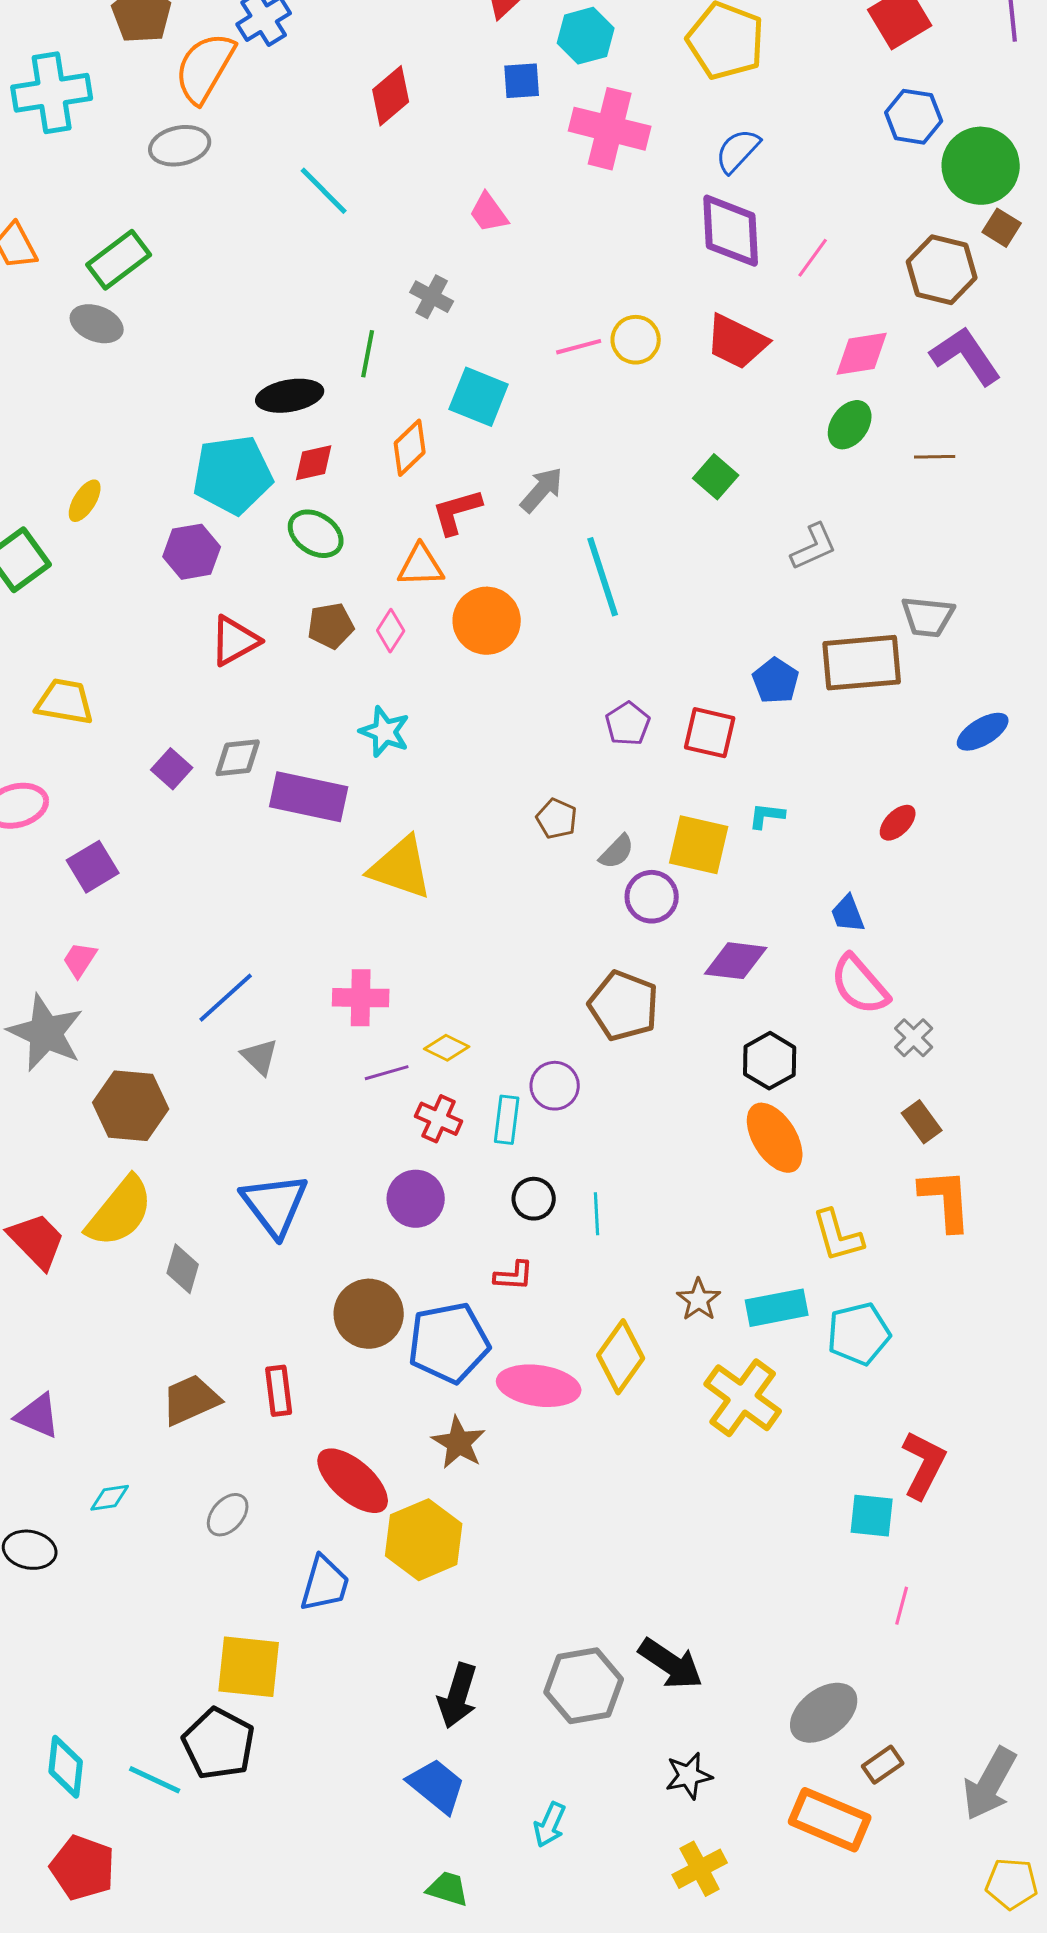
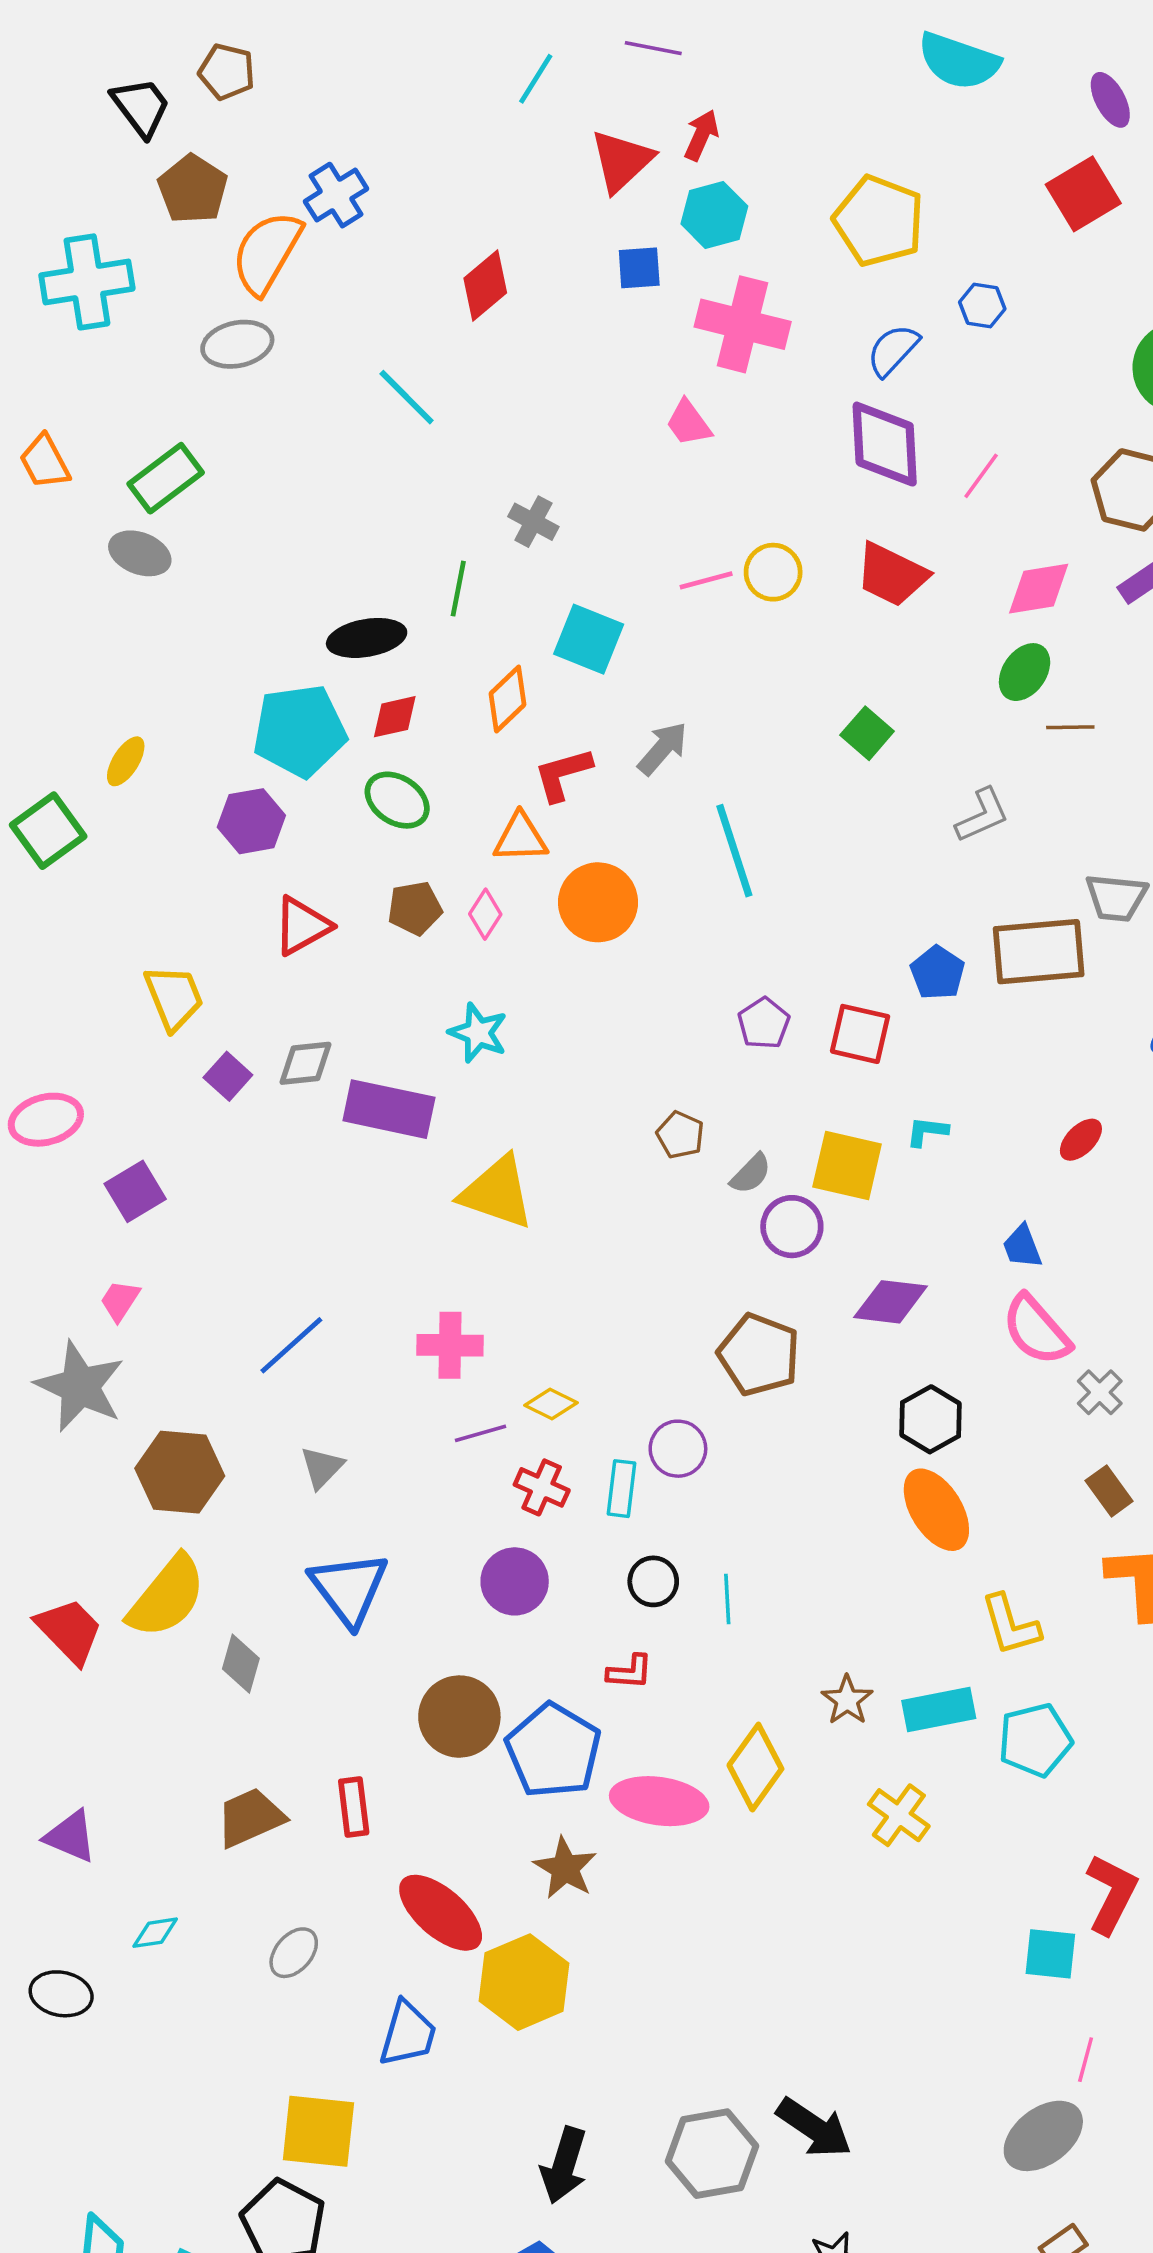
blue hexagon: (914, 117) -> (982, 305), moved, size x0.7
pink trapezoid: (489, 213) -> (688, 423), moved
brown line: (935, 457) -> (1070, 727), moved
yellow trapezoid: (65, 702) -> (174, 997), moved, turned 58
gray triangle: (260, 1057) -> (322, 1467), moved, turned 30
blue pentagon: (449, 1343) -> (553, 1751), turned -30
yellow cross: (743, 1398) -> (899, 1815), size x0.7
gray ellipse: (824, 1713) -> (1043, 2136), moved

